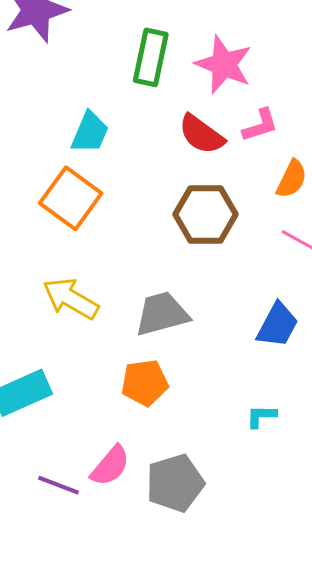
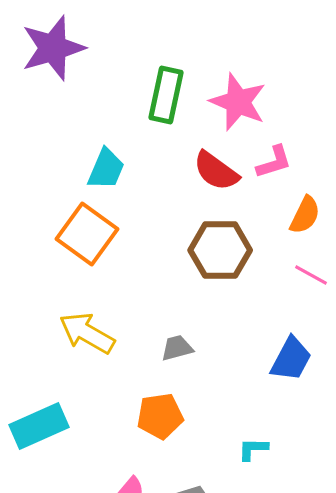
gray trapezoid: (162, 314) -> (177, 348), size x0.6
cyan L-shape: (261, 416) -> (253, 449), moved

